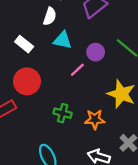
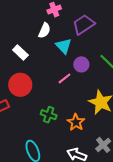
cyan triangle: (63, 40) -> (64, 46), moved, turned 30
orange star: (95, 119) -> (76, 122), turned 30

